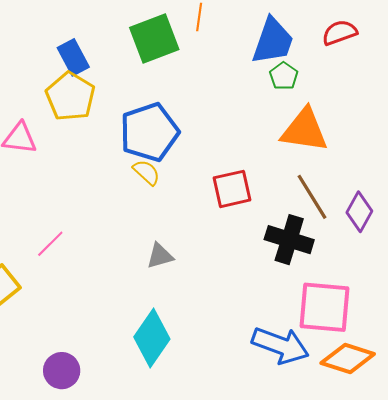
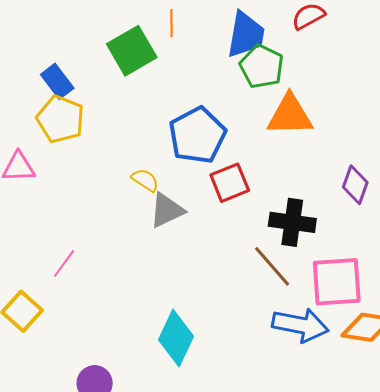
green pentagon: (284, 76) -> (262, 66), size x1.6
blue pentagon: (149, 132) -> (197, 135), moved
brown line: (312, 197) -> (272, 266), moved
gray triangle: (160, 256) -> (167, 210), moved, size x1.4

